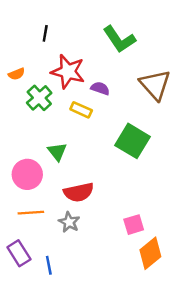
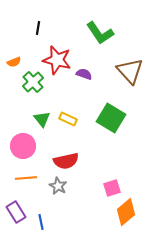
yellow rectangle: (81, 110) -> (68, 119), moved
green triangle: (57, 152) -> (42, 119), moved

